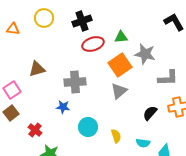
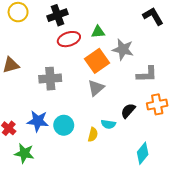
blue star: (63, 107) -> (38, 121), moved, size x1.5
yellow semicircle: (116, 136) -> (93, 135), turned 32
cyan semicircle: (143, 143) -> (108, 124), moved

